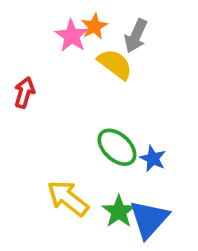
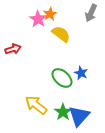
gray arrow: (136, 36) -> (91, 13), moved
red arrow: (24, 92) -> (13, 49), turned 56
blue star: (153, 159) -> (81, 73), moved

